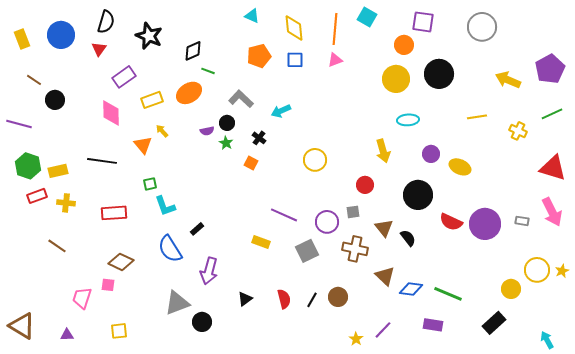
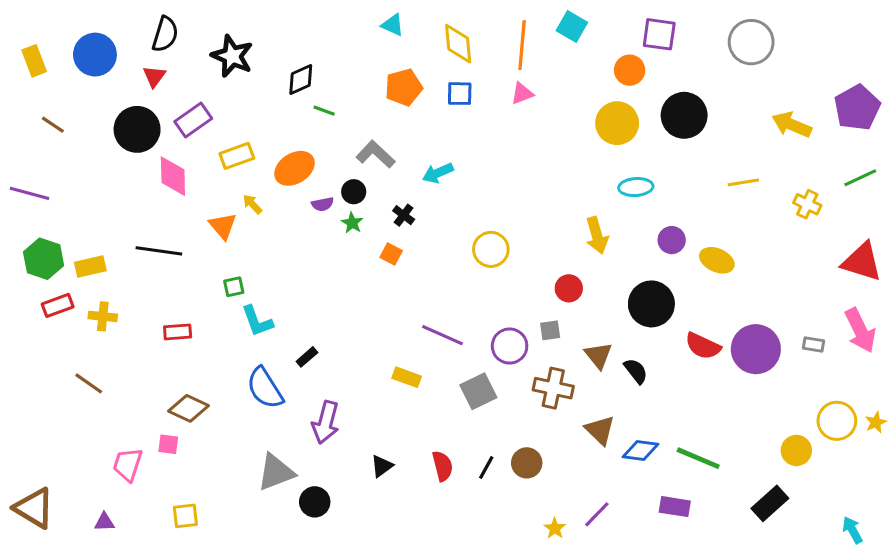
orange ellipse: (189, 93) -> (294, 168), moved
black circle: (55, 100) -> (137, 129), moved, size x1.5
red rectangle: (114, 213) -> (178, 332), size x0.7

